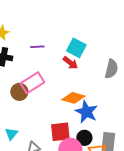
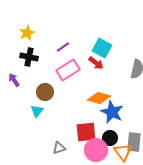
purple line: (37, 47) -> (63, 47), turned -32
pink rectangle: (32, 83) -> (68, 70), moved
cyan triangle: (11, 134) -> (37, 111), moved

